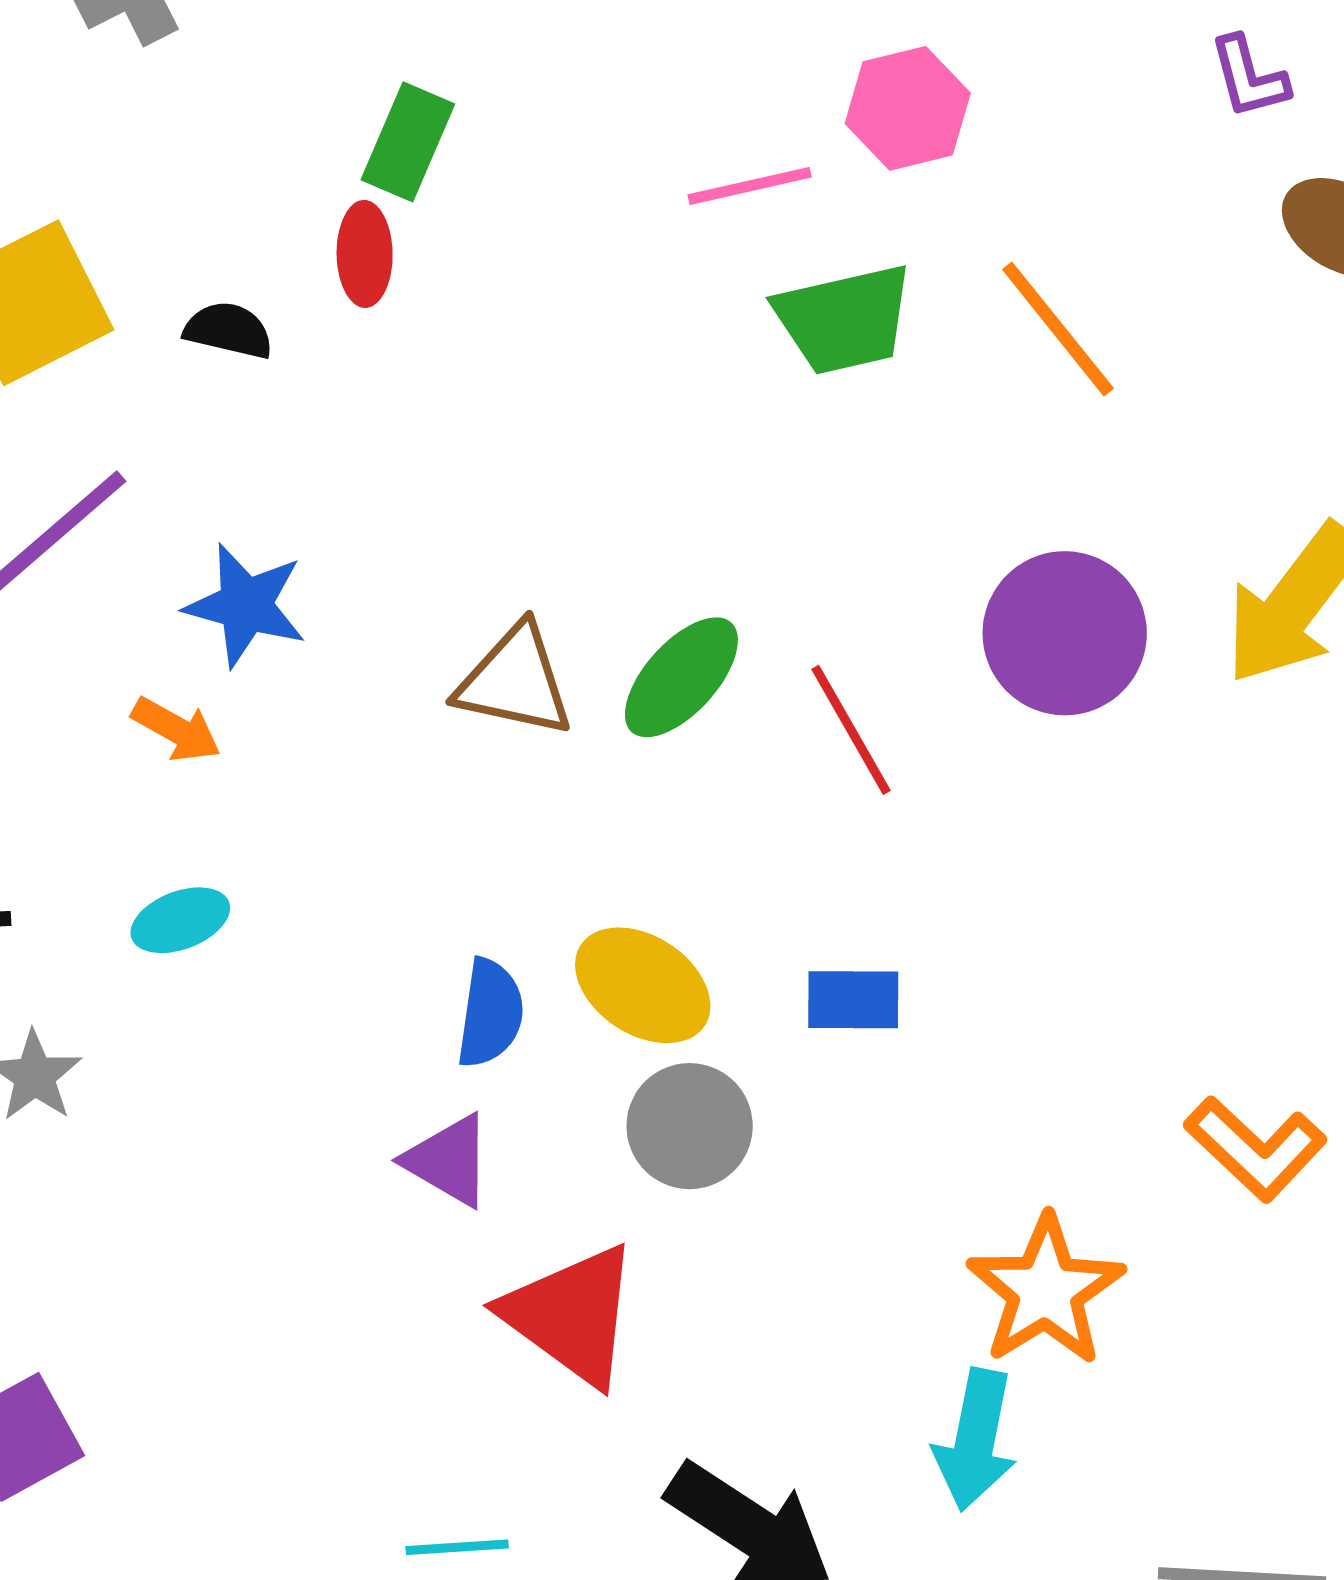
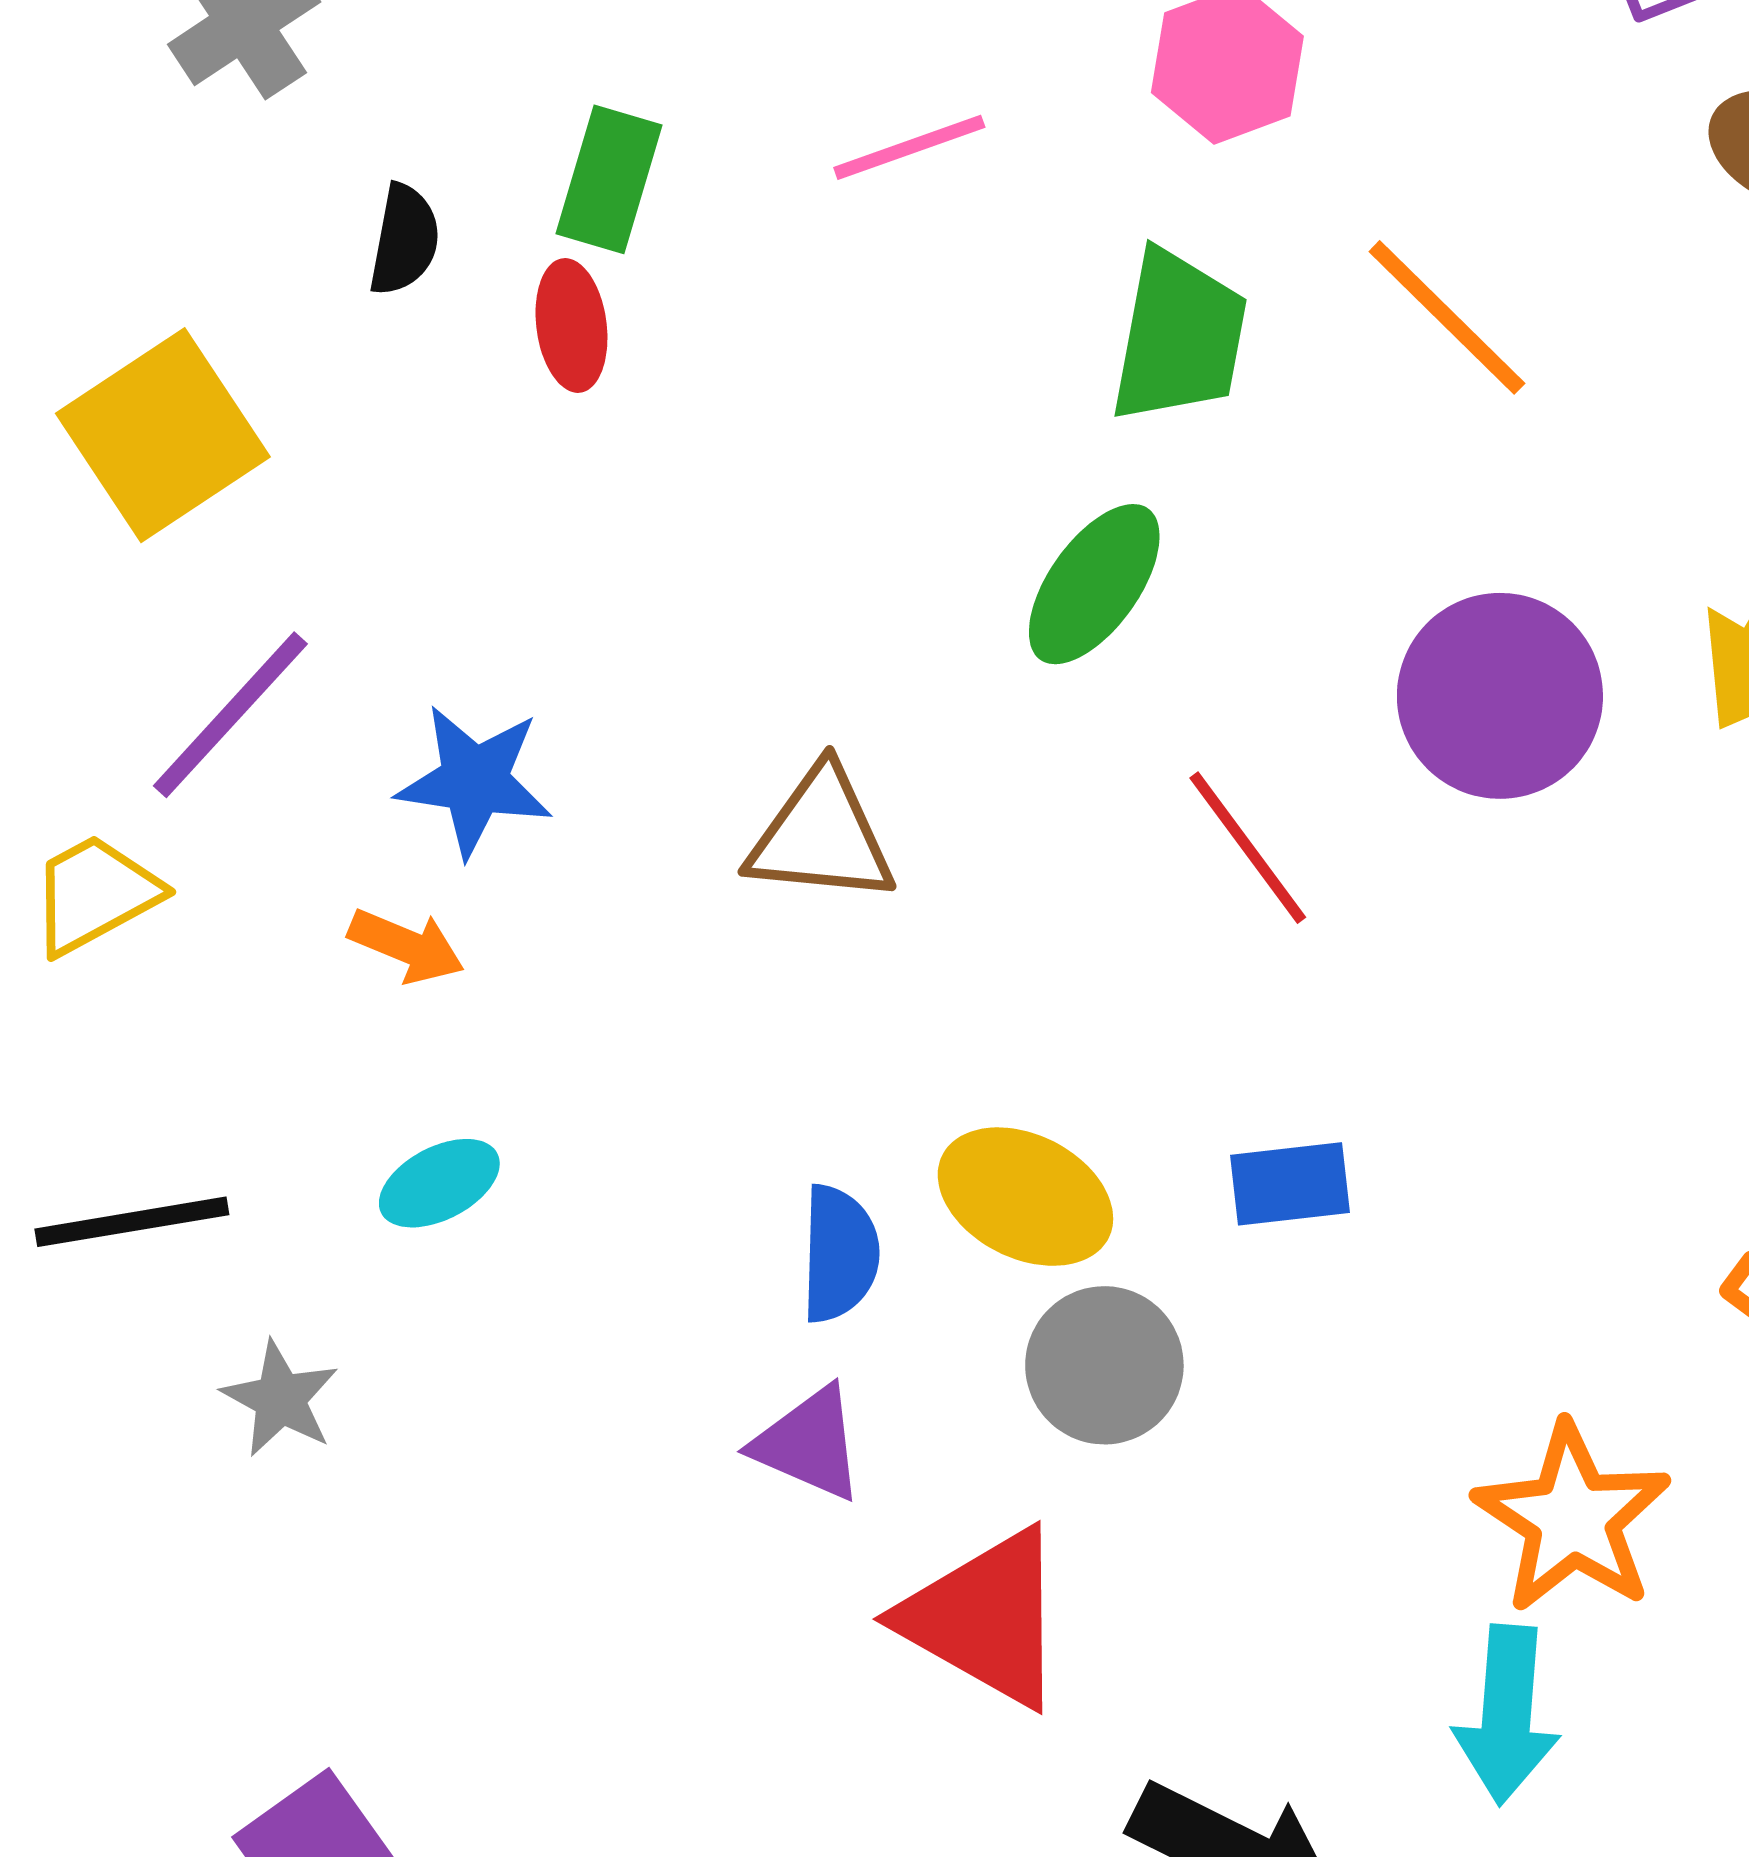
pink line: (750, 186) -> (909, 147), moved
green trapezoid: (844, 319) -> (1179, 337), turned -60
black semicircle: (229, 330) -> (404, 240), moved, turned 94
green ellipse: (681, 677) -> (1094, 584), moved

